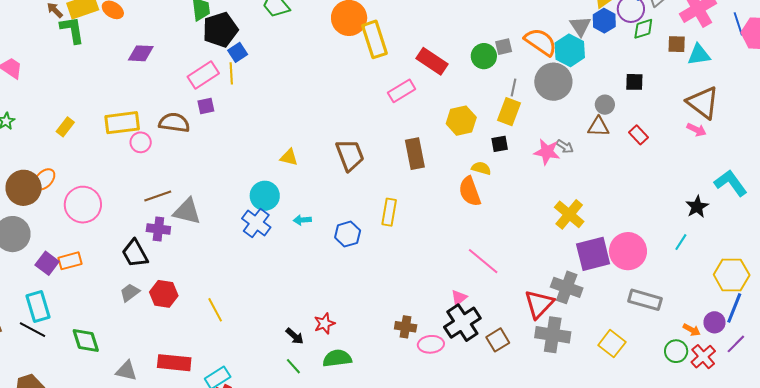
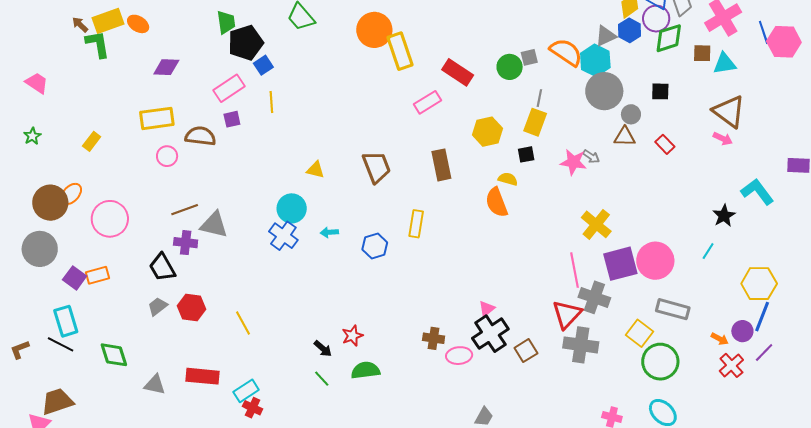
gray triangle: (580, 26) -> (606, 36), turned 40
green diamond: (643, 29) -> (669, 38), size x1.4
yellow line: (231, 73) -> (271, 102), moved
gray circle: (553, 82) -> (604, 91), moved
yellow rectangle: (122, 123) -> (157, 118), moved
pink line: (483, 261) -> (575, 270), moved, turned 40
yellow square: (612, 344) -> (639, 333), moved
green circle: (676, 351) -> (660, 362), moved, size x1.6

